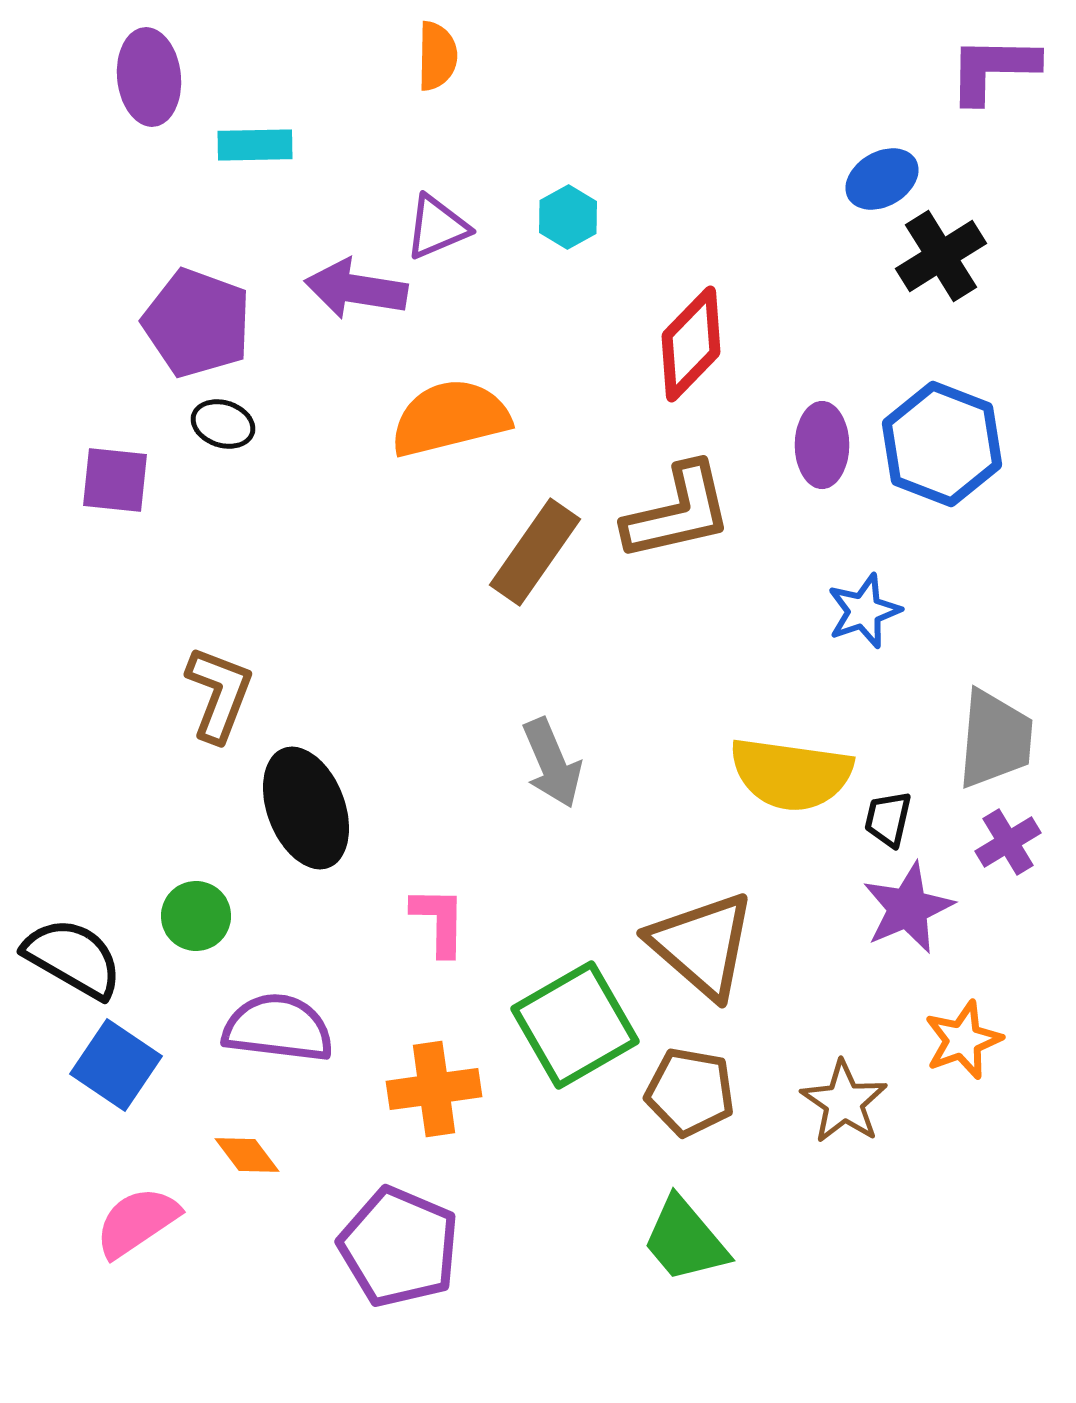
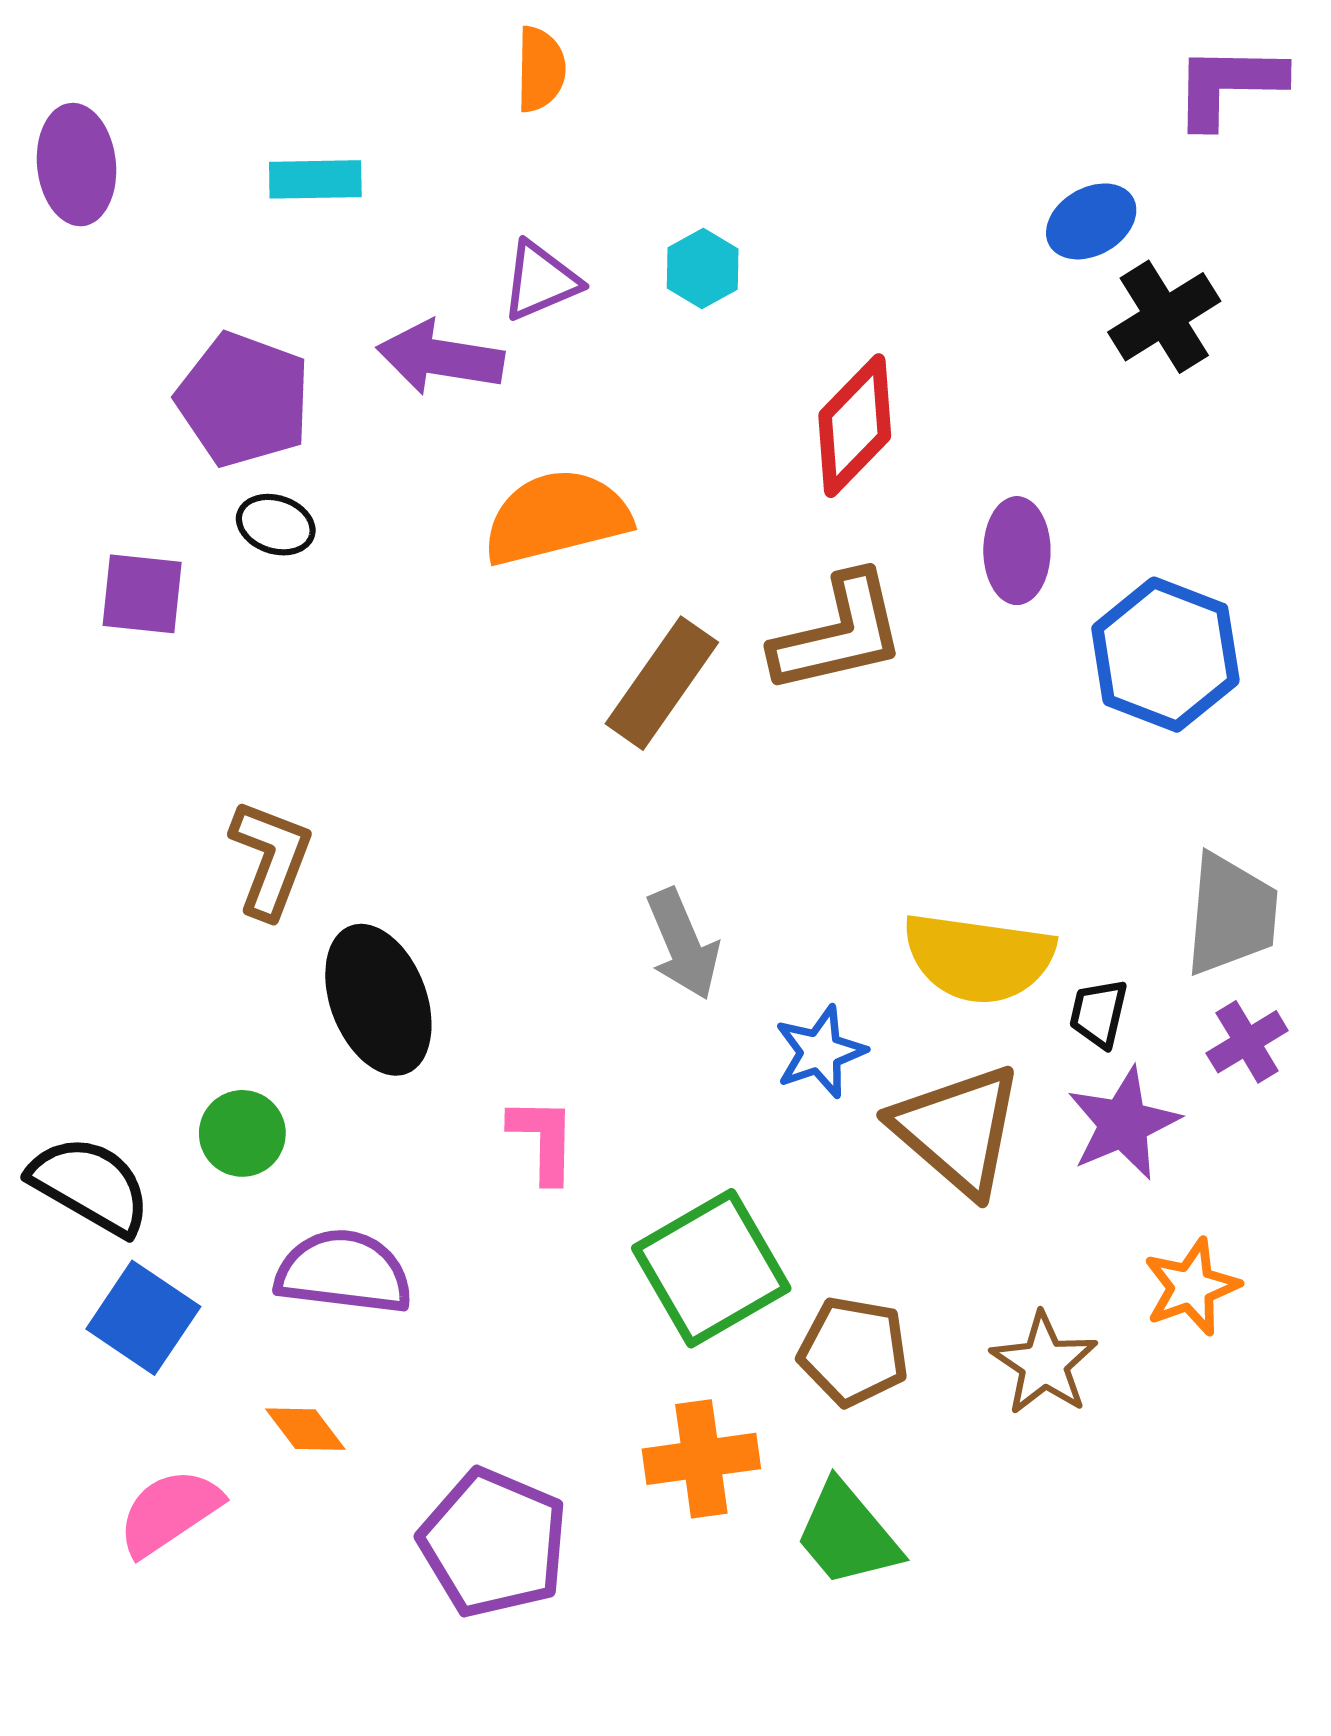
purple ellipse: (149, 77) -> (76, 165), moved
blue hexagon: (942, 444) -> (1165, 655), moved
blue star: (864, 611) -> (820, 1052), moved
brown triangle: (702, 945) -> (958, 1130), moved
orange cross: (434, 1089) -> (701, 1459), moved

